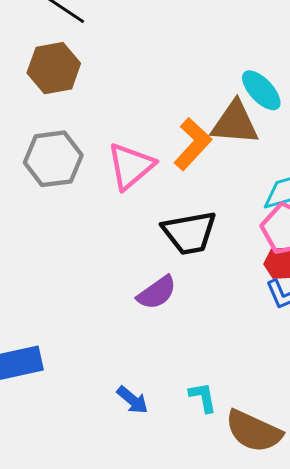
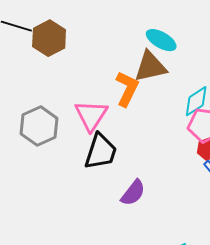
brown hexagon: (54, 68) -> (49, 38), moved
black trapezoid: (189, 233) -> (101, 152), moved, turned -45

